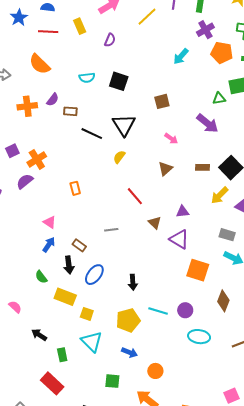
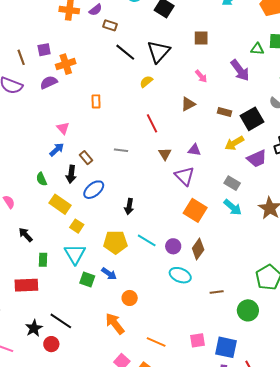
brown diamond: (223, 301) -> (198, 249), moved
green square: (112, 381) -> (87, 279), moved
red rectangle: (52, 383) -> (26, 285), turned -60

